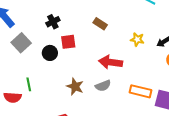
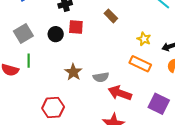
gray square: (21, 43) -> (23, 33), moved
red arrow: (111, 62) -> (120, 93), moved
orange rectangle: (140, 91) -> (140, 64), moved

